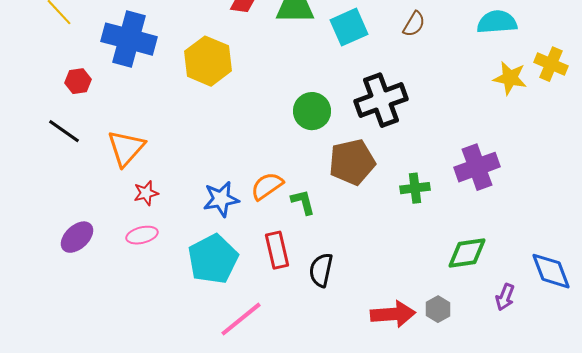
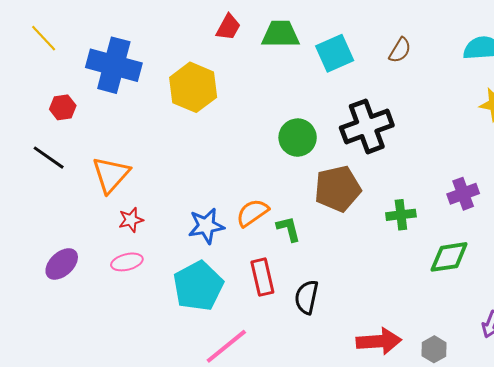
purple cross: (477, 167) -> (463, 194), size x0.7
green diamond: (467, 253) -> (449, 257), moved
gray hexagon: (438, 309) -> (434, 349), moved

